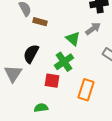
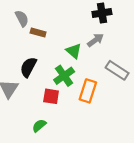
orange rectangle: (86, 90) -> (88, 91), moved
green semicircle: (41, 108) -> (39, 126), turned -32

